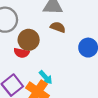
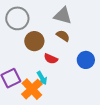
red semicircle: (21, 53) -> (51, 59), moved

